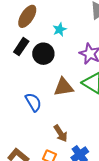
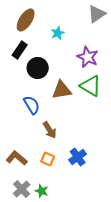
black circle: (43, 54) -> (38, 68), moved
brown arrow: (61, 133) -> (50, 130), moved

